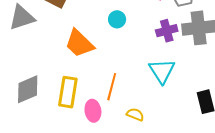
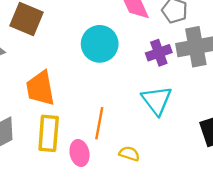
cyan circle: (117, 19) -> (100, 44), size x1.8
orange trapezoid: (79, 43) -> (40, 88), moved, turned 40

